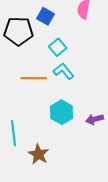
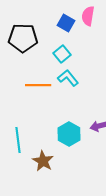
blue square: (46, 16) -> (66, 23), moved
cyan hexagon: (62, 112) -> (69, 134), moved

